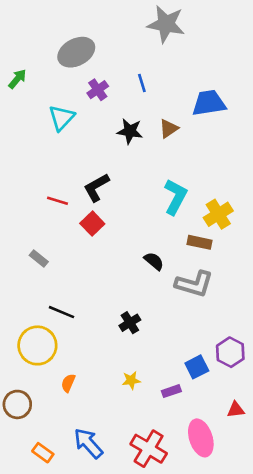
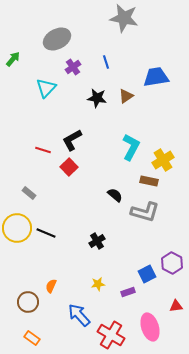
yellow circle: (37, 345) -> (17, 228), moved
brown circle: (17, 404) -> (28, 302), moved
blue arrow: (88, 443) -> (79, 315), moved

